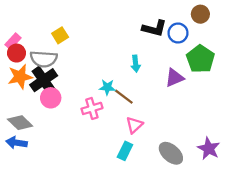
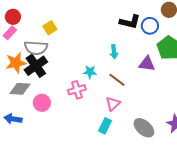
red circle: (17, 53) -> (13, 17), moved
purple triangle: (174, 78) -> (147, 64), turned 30
brown line: (124, 97) -> (117, 80), moved
pink circle: (51, 98) -> (42, 103), moved
gray diamond: (20, 123) -> (20, 89), moved, turned -40

